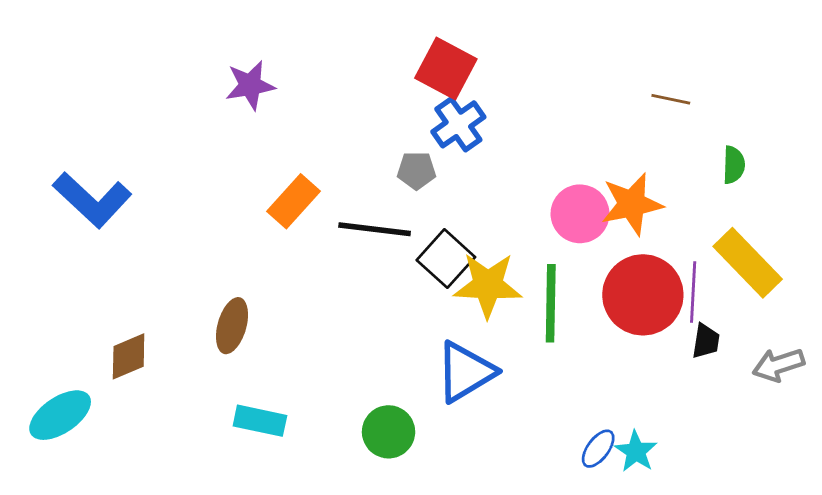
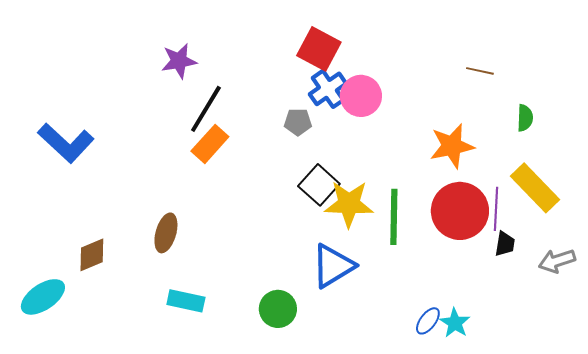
pink circle: (580, 214) -> (361, 96), moved
black line: (375, 229) -> (206, 109), moved, turned -66

